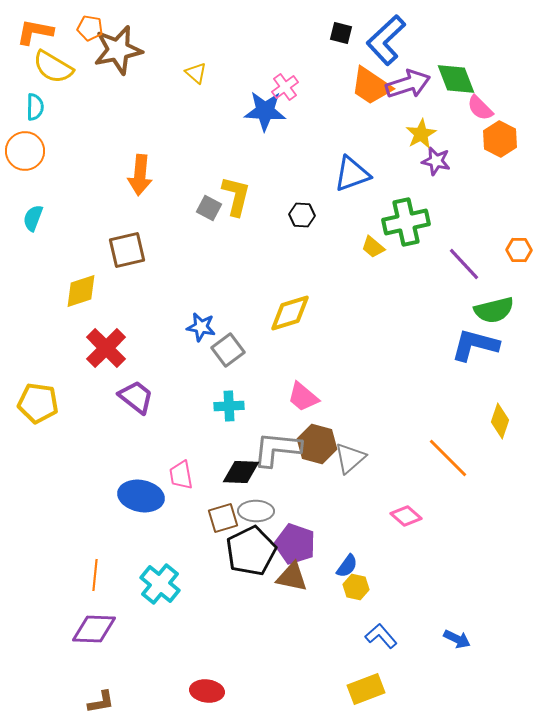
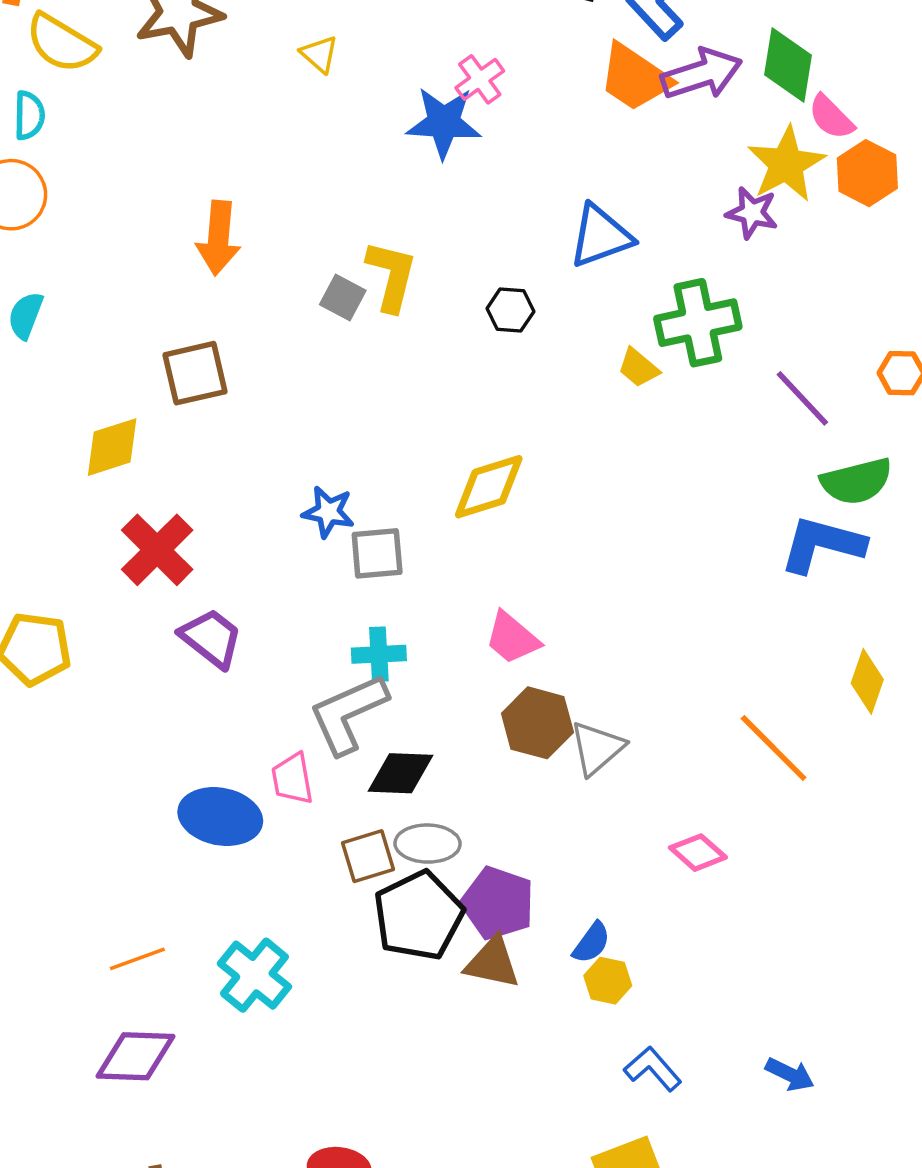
green diamond: (456, 79) -> (788, 65), turned 30
yellow star: (421, 134) -> (786, 164), moved, size x1.4
gray square: (228, 350) -> (377, 553), turned 32
gray L-shape: (277, 449) -> (348, 714), moved, turned -30
orange line: (95, 575) -> (137, 959), turned 64

